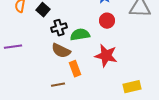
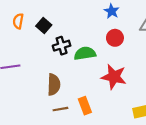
brown semicircle: (61, 51) -> (54, 85), moved, turned -114
orange rectangle: (75, 69) -> (85, 106), moved

